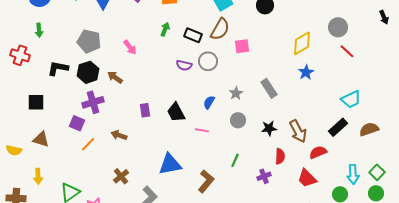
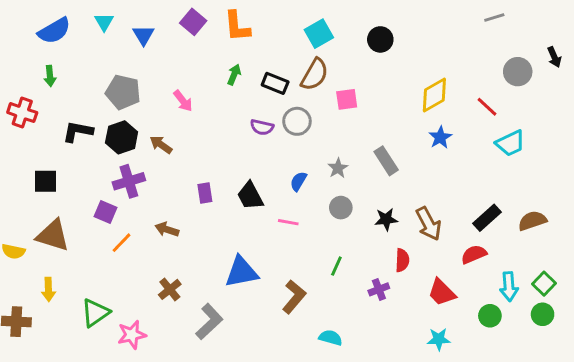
gray circle: (338, 27) -> (518, 72), moved
red line: (347, 51) -> (487, 107), moved
cyan trapezoid: (351, 99) -> (510, 143), moved
brown triangle: (41, 139) -> (53, 235), size x1.4
red semicircle: (318, 152) -> (474, 254), moved

